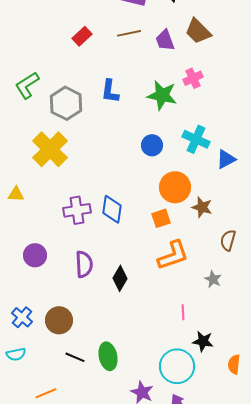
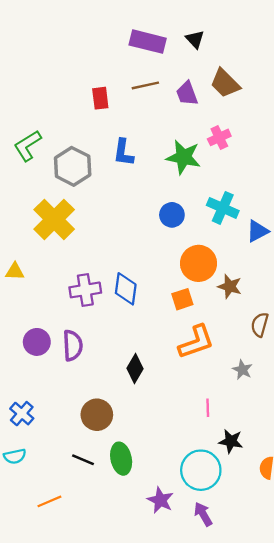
red rectangle: (82, 36) -> (100, 98), moved, turned -54
purple semicircle: (84, 264) -> (73, 345), moved
brown circle: (59, 320) -> (97, 415), moved

